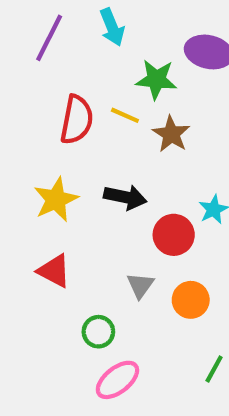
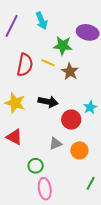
yellow star: (56, 200) -> (15, 103), turned -30
gray triangle: (140, 285) -> (55, 144), turned 32
pink ellipse: (117, 380) -> (45, 189), turned -60

